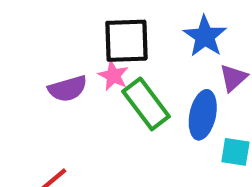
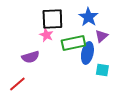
purple semicircle: (68, 89) -> (30, 57), moved
green rectangle: (146, 104) -> (73, 43), moved, turned -65

